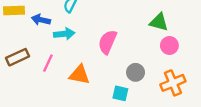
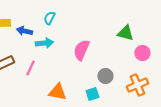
pink circle: (169, 45) -> (142, 53), moved
orange triangle: (79, 75) -> (57, 92), moved
cyan square: (120, 93) -> (92, 94), turned -32

